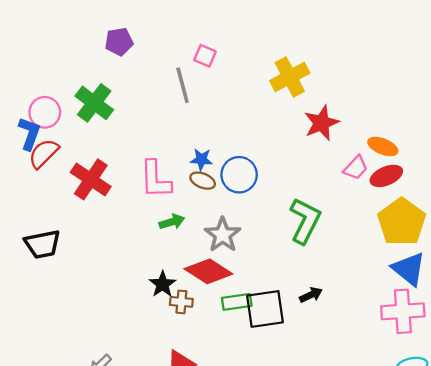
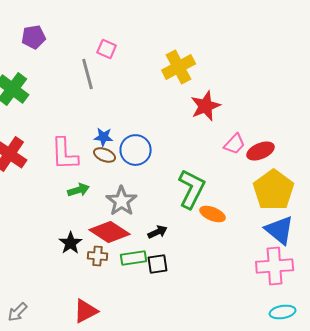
orange ellipse: (383, 146) -> (213, 214), moved
black arrow: (311, 295) -> (158, 232), moved
brown cross: (181, 302) -> (98, 256), moved
black square: (265, 309) -> (158, 264), size x0.6

